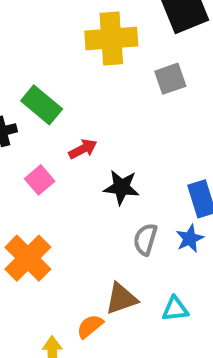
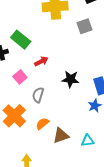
black star: (121, 187) -> (71, 79), moved
gray semicircle: (145, 239) -> (38, 95), moved
orange semicircle: (90, 326) -> (42, 124), moved

